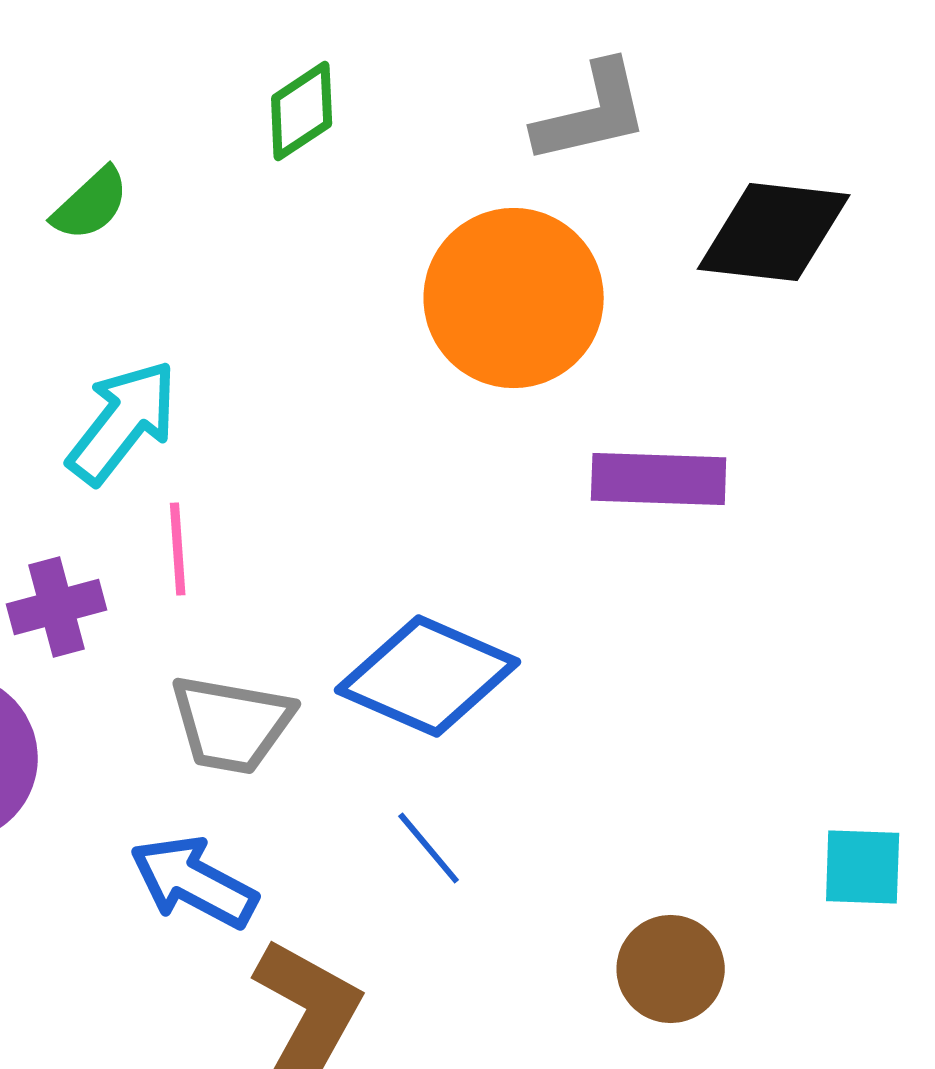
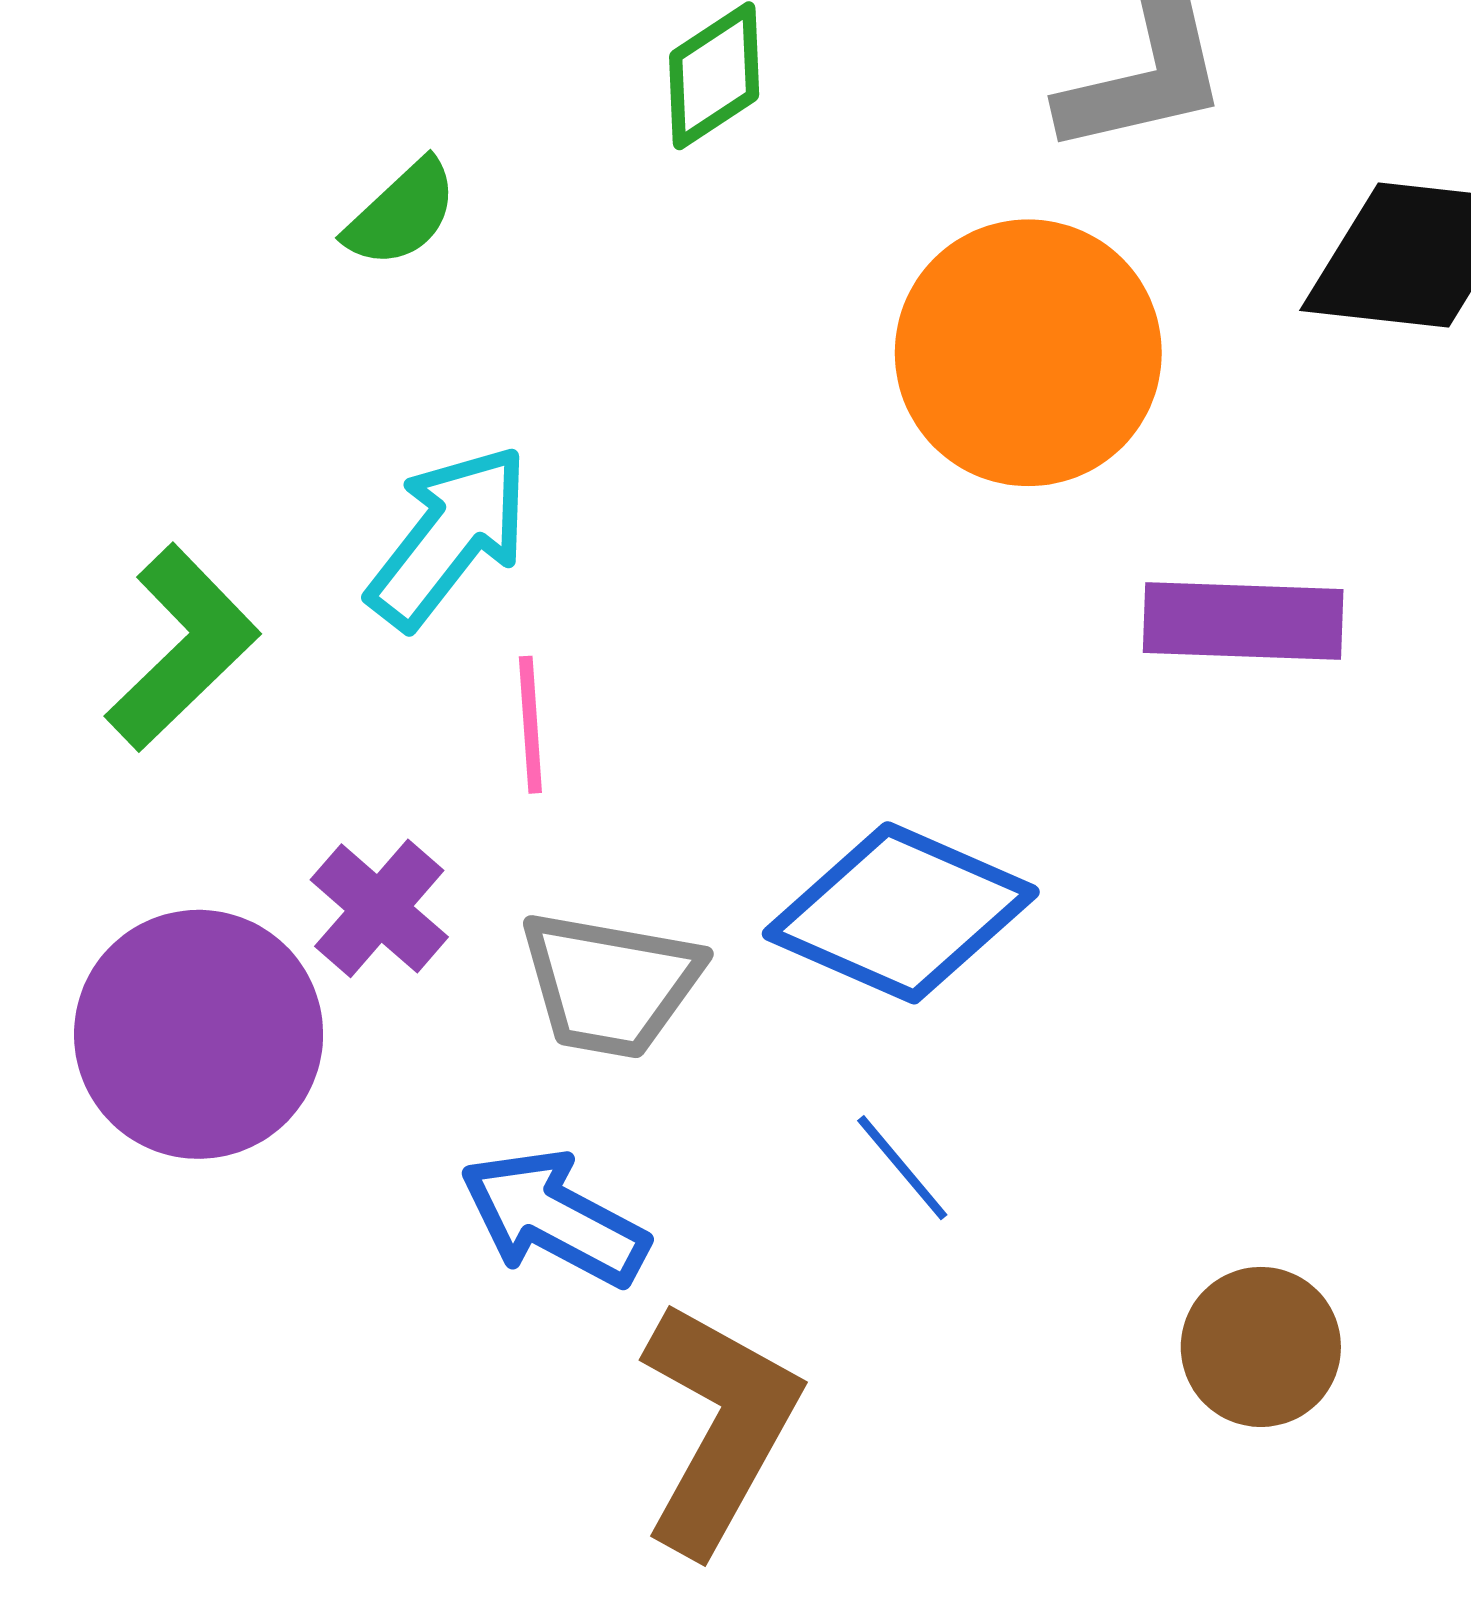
purple cross: (57, 607) -> (379, 908), moved, turned -34

